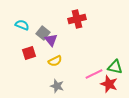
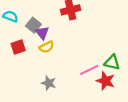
yellow semicircle: (55, 61) -> (47, 47), moved

